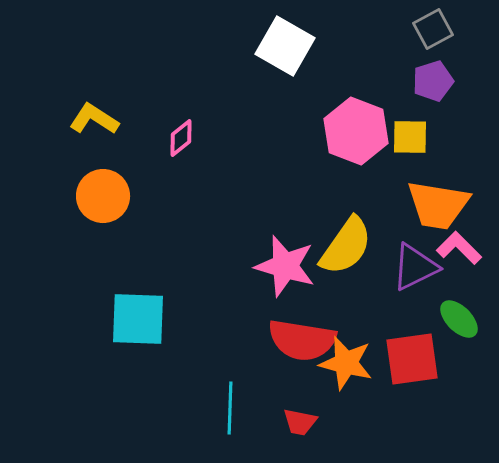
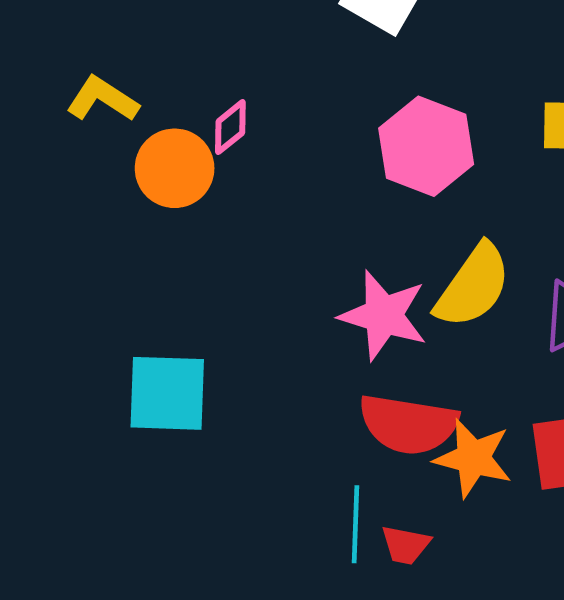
pink hexagon: (356, 131) -> (426, 146), moved
orange circle: (103, 196) -> (175, 168), moved
cyan line: (230, 408) -> (355, 524), moved

